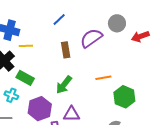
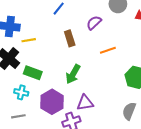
purple semicircle: (91, 38) -> (94, 23), size x0.7
orange line: (103, 78) -> (108, 50), moved

